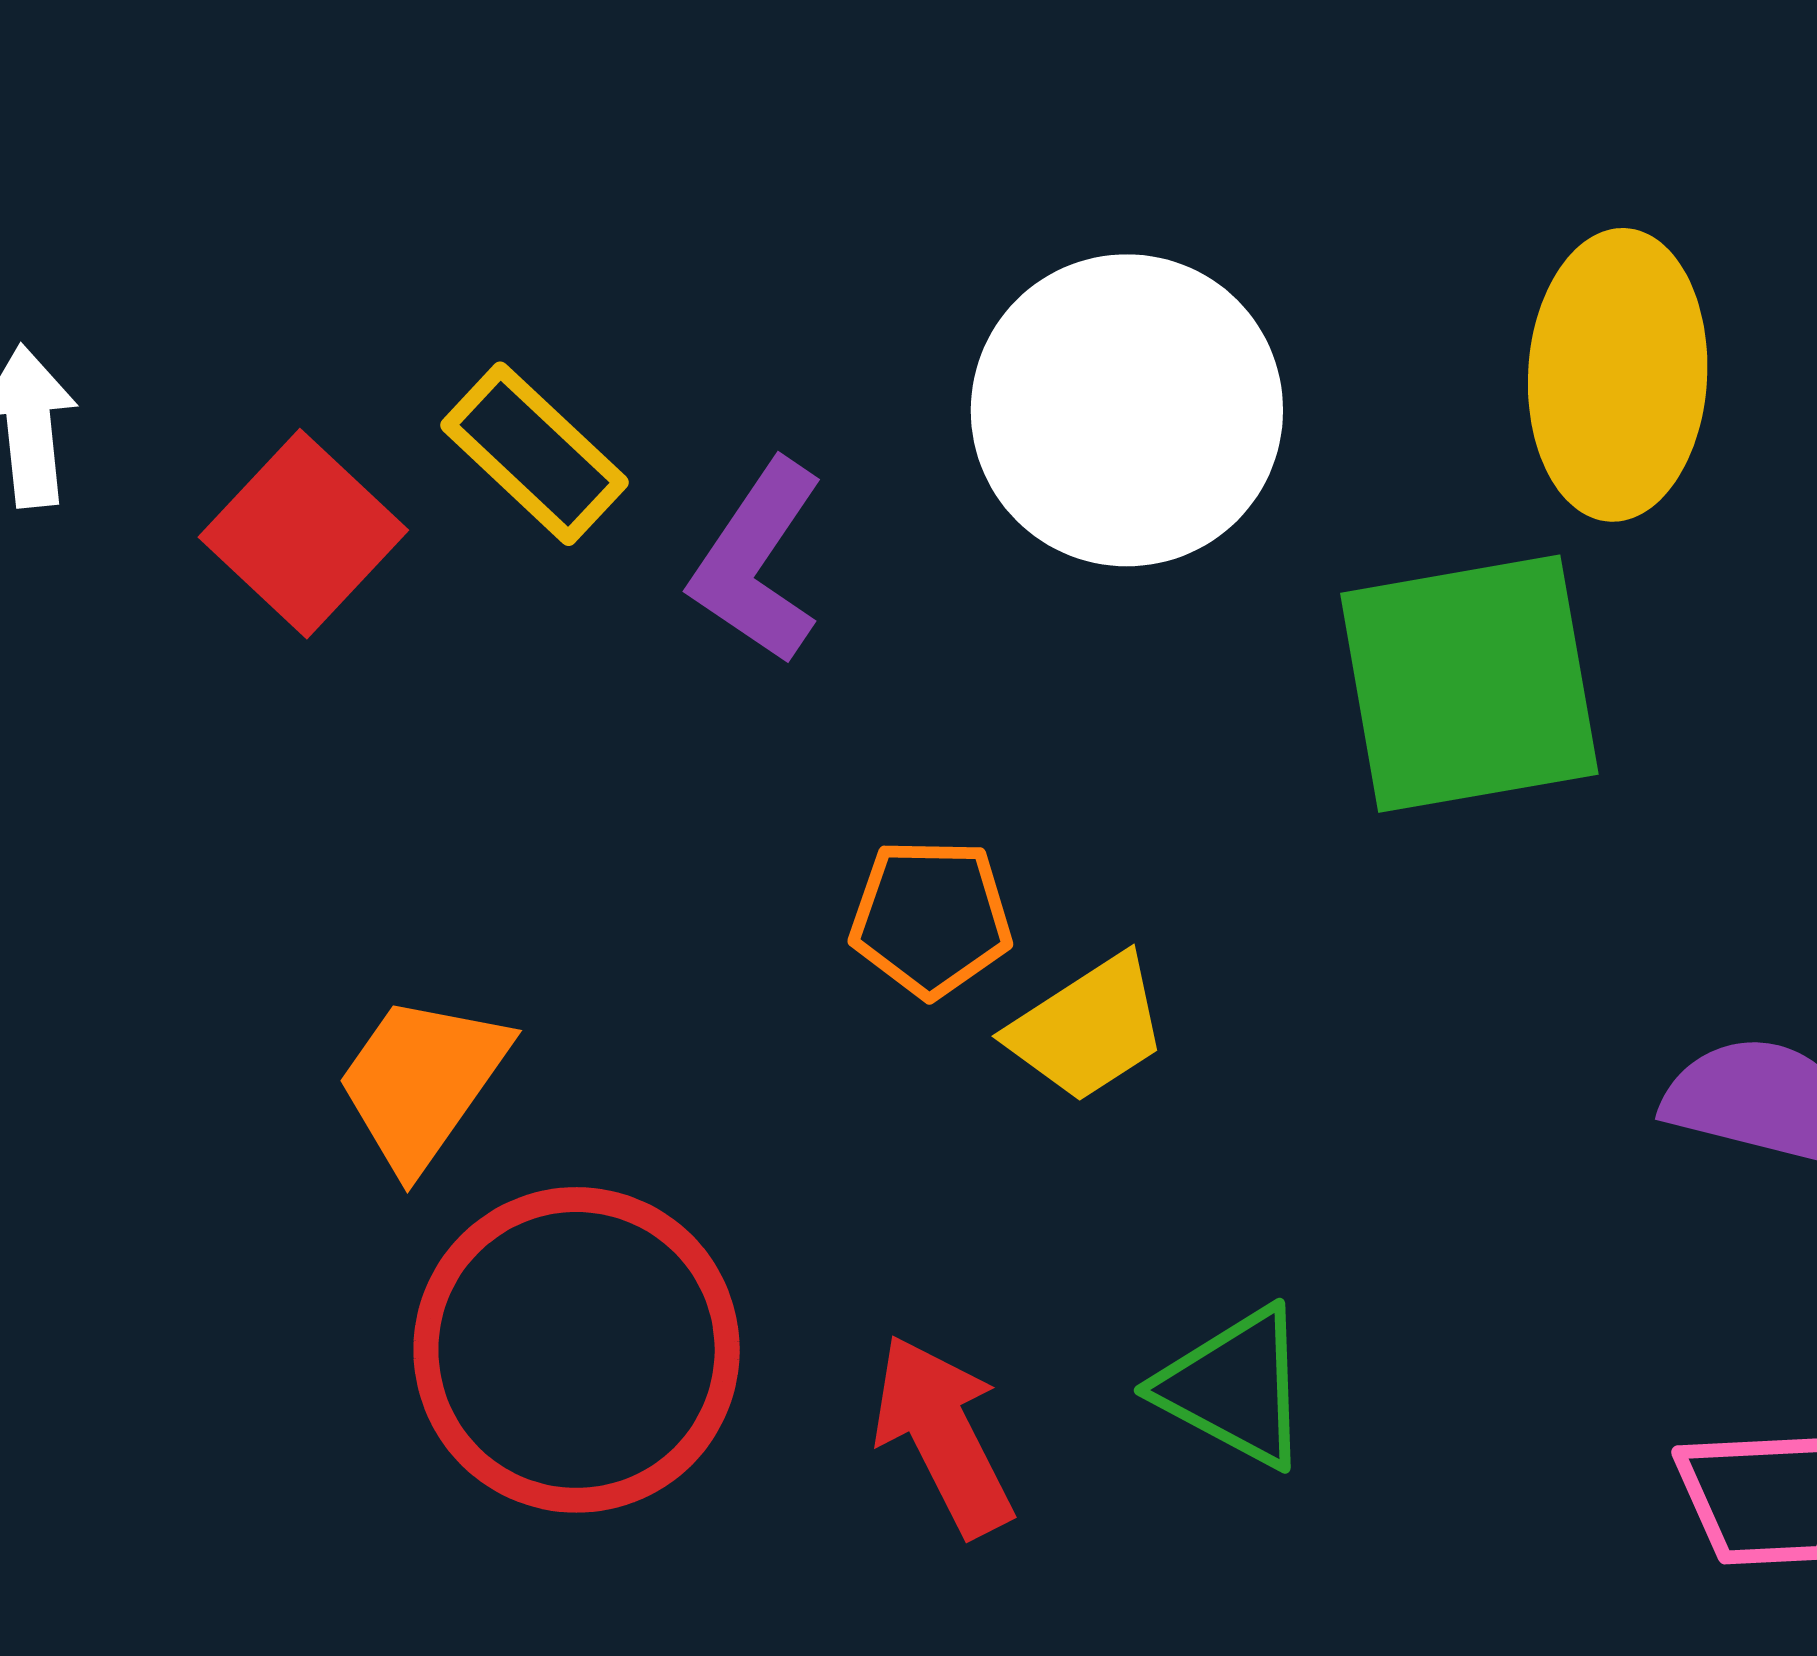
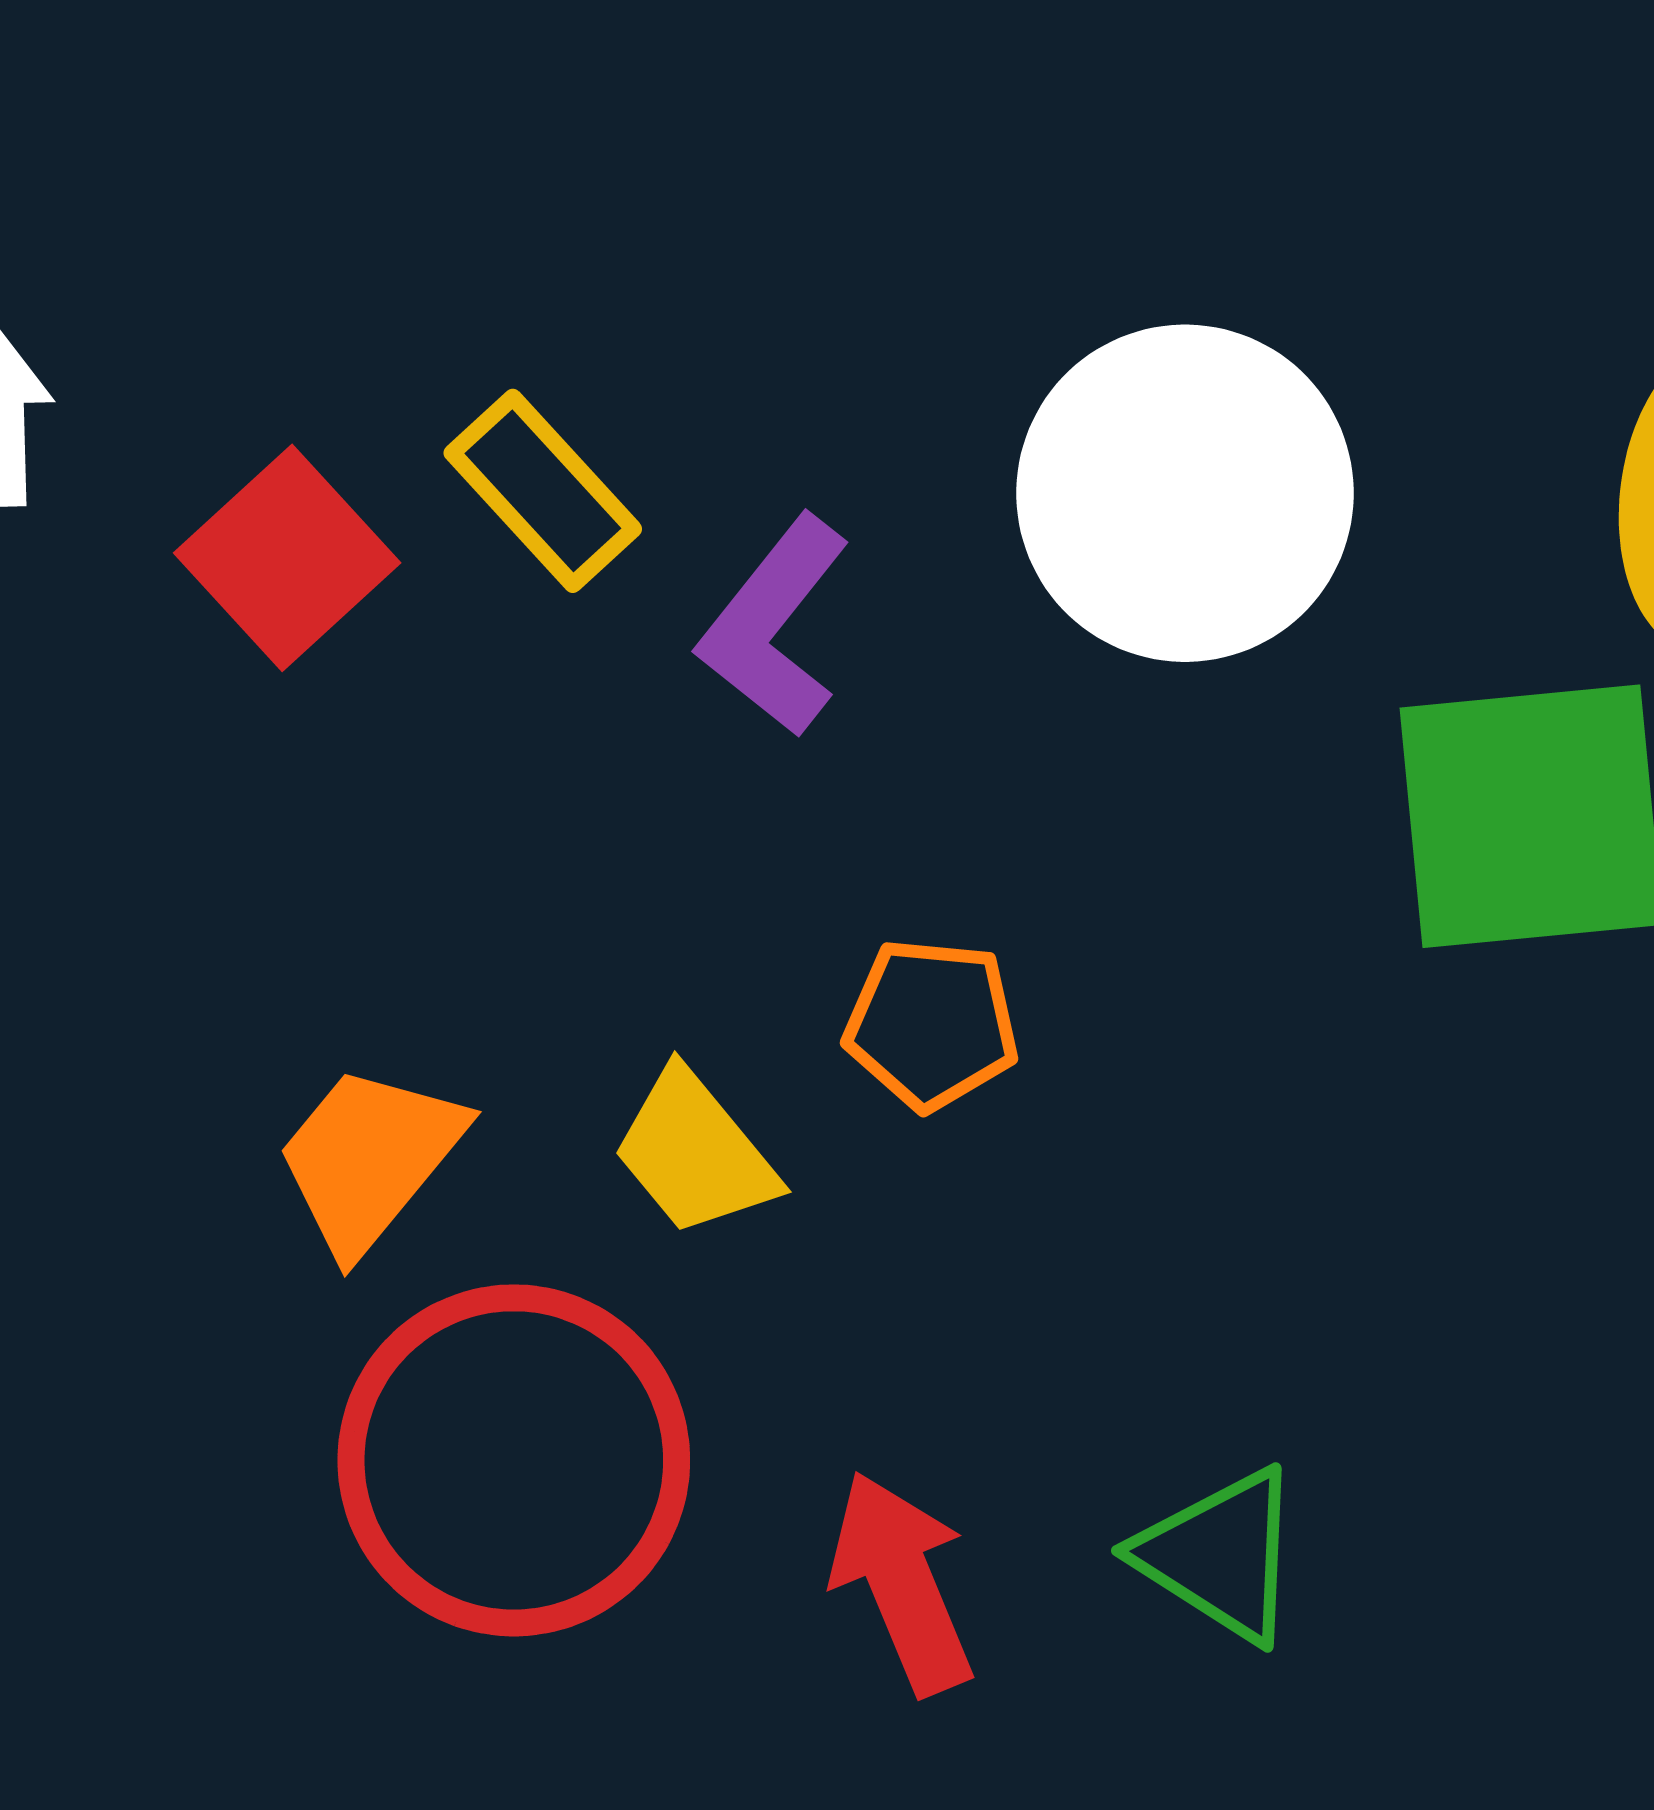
yellow trapezoid: (1088, 1028) -> (695, 1153), moved, turned 79

